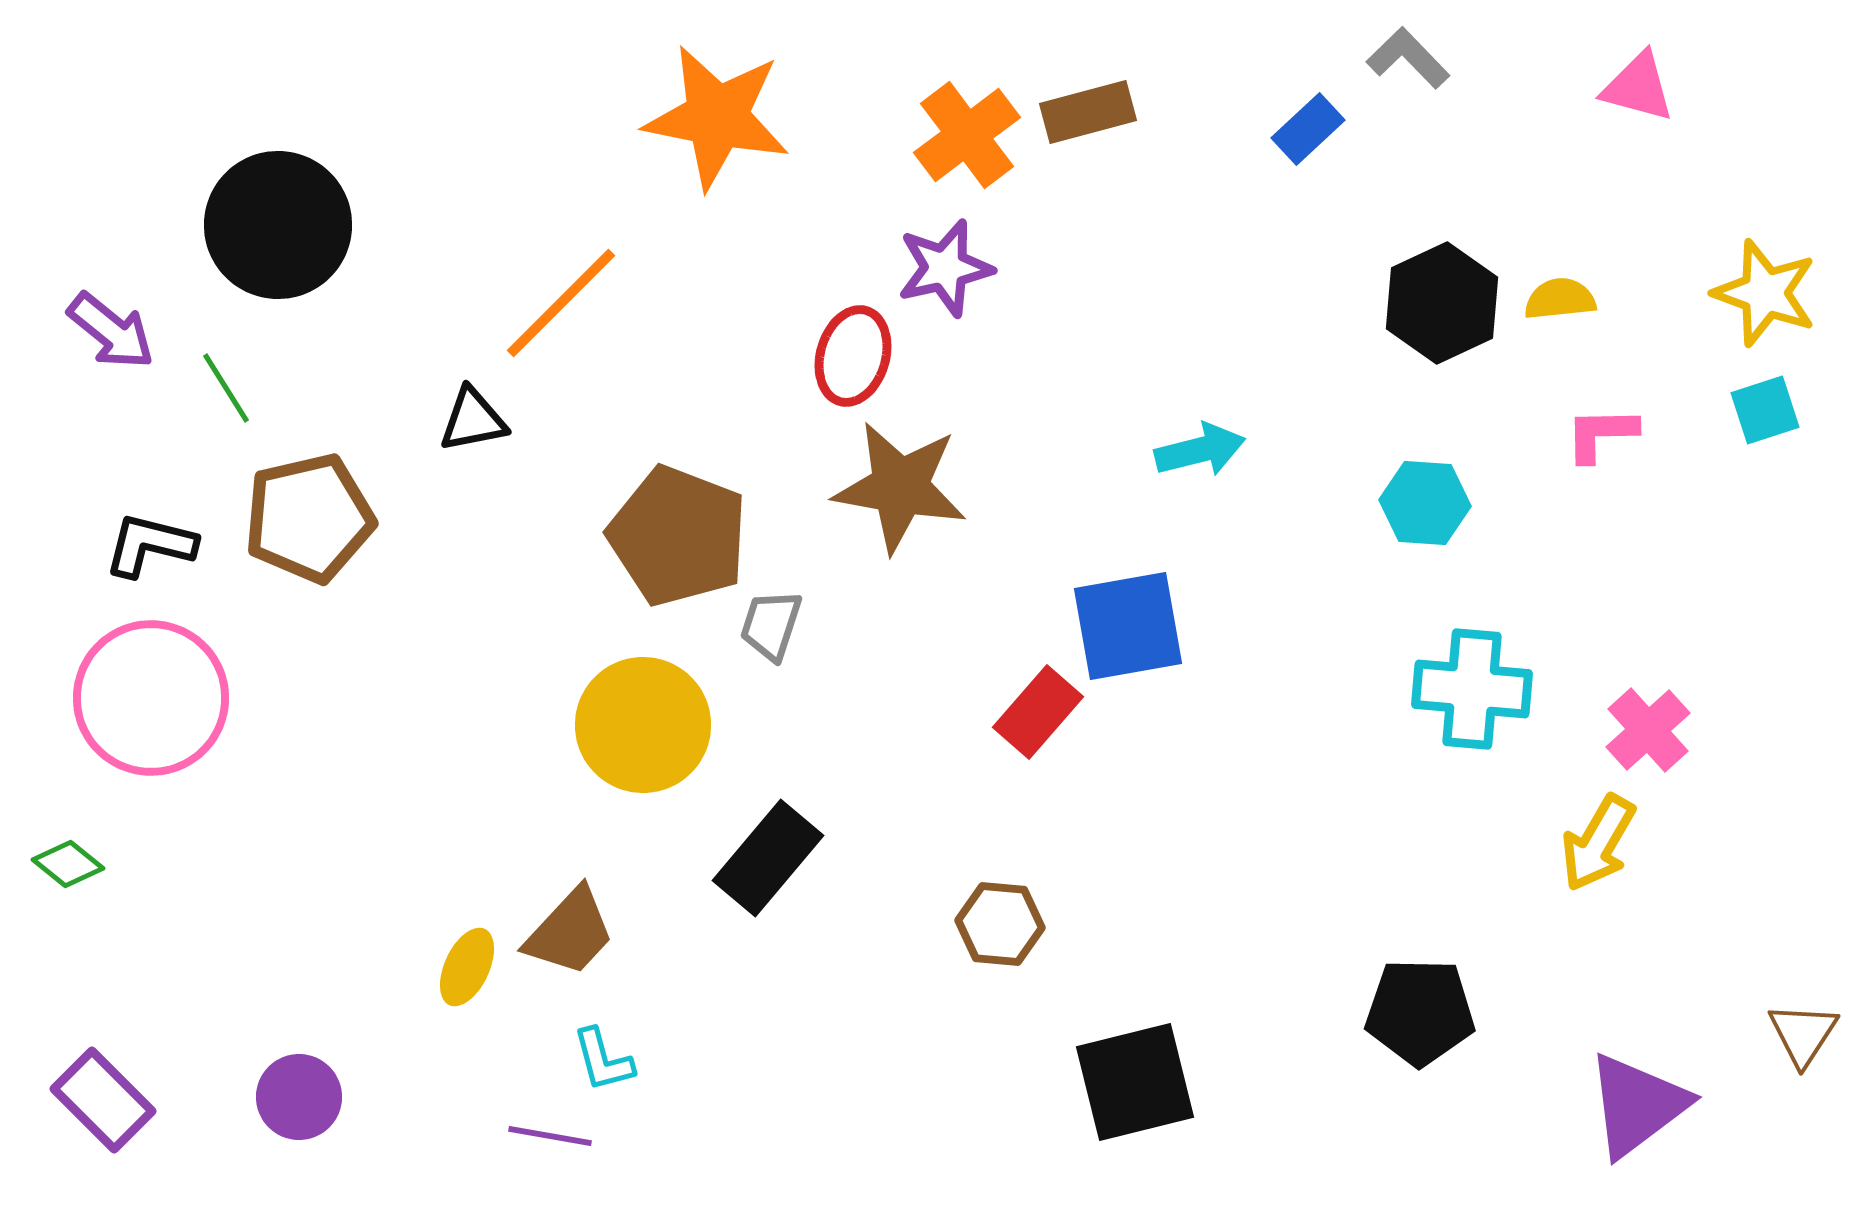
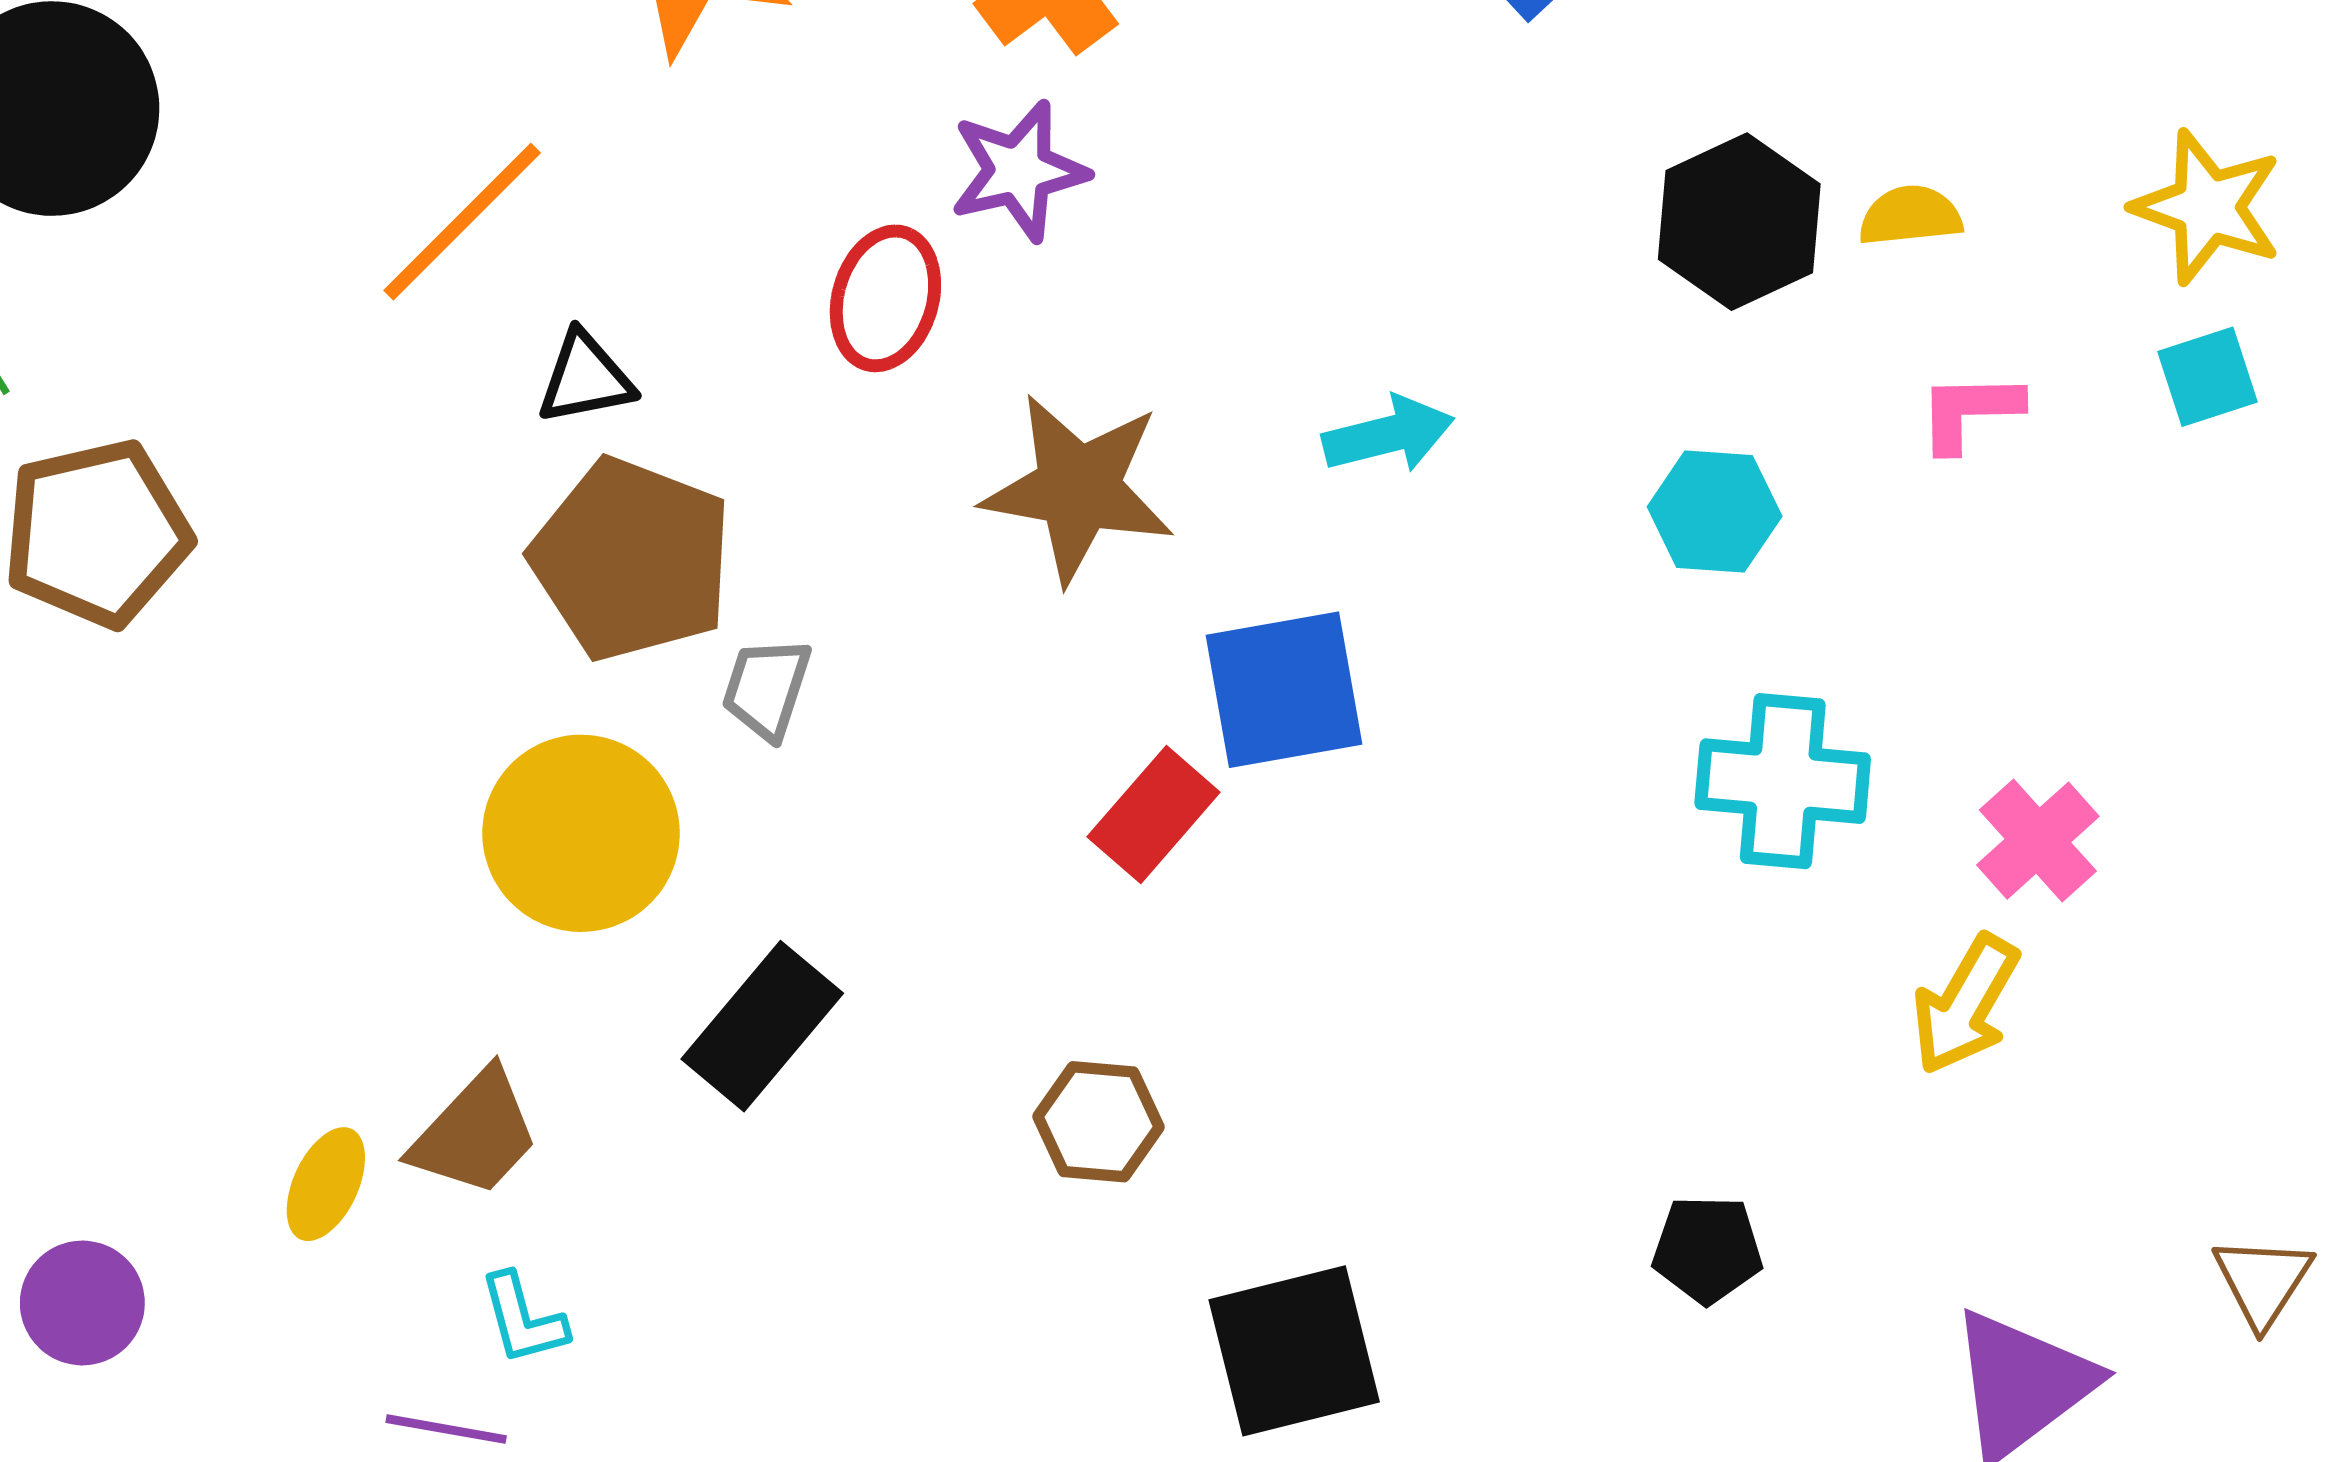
black triangle: (473, 420) -> (585, 378), moved
brown star: (900, 487) -> (1078, 488), moved
black pentagon: (1420, 1012) -> (1707, 1249), size x0.7
purple circle: (299, 1097) -> (82, 1303), moved

